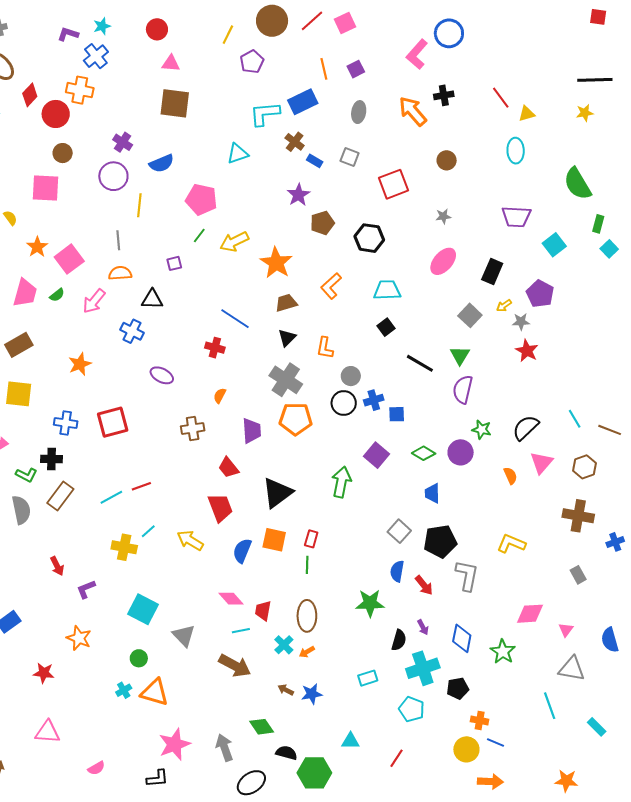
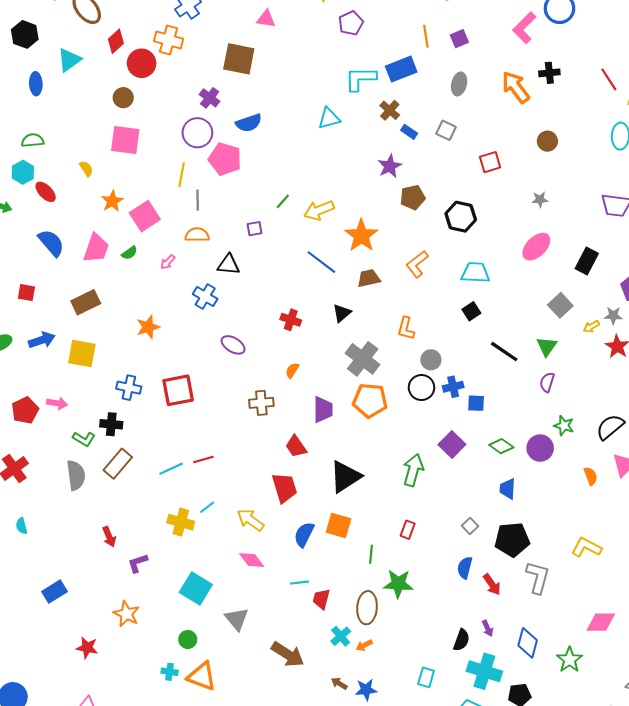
brown square: (175, 103) -> (239, 59), moved
brown circle: (63, 153) -> (123, 98), moved
red square: (393, 184) -> (490, 162), size x0.7
pink pentagon: (201, 200) -> (225, 159), moved
yellow line: (139, 205) -> (182, 175), moved
pink arrow: (94, 301) -> (168, 262), size x0.6
yellow arrow: (504, 306) -> (591, 327), moved
blue line: (235, 319) -> (321, 262), moved
black triangle: (287, 338) -> (342, 313), moved
purple semicircle: (463, 389) -> (547, 382), size x0.7
gray square: (399, 531) -> (470, 526), size x0.7
red rectangle: (311, 539) -> (408, 530), moved
pink diamond: (231, 599) -> (252, 560), moved
green star: (370, 603) -> (398, 584), moved
cyan line: (241, 631) -> (299, 583), moved
cyan cross: (423, 668) -> (484, 671), turned 32
cyan rectangle: (368, 678) -> (426, 677), turned -60
cyan cross: (124, 690) -> (170, 672), turned 35

